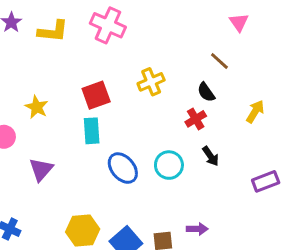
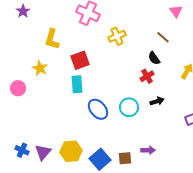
yellow L-shape: (53, 31) -> (52, 39), moved, turned 100
yellow cross: (151, 82) -> (117, 36), moved
black arrow: (211, 156) -> (157, 101), turned -72
purple triangle: (41, 169) -> (43, 152), moved

